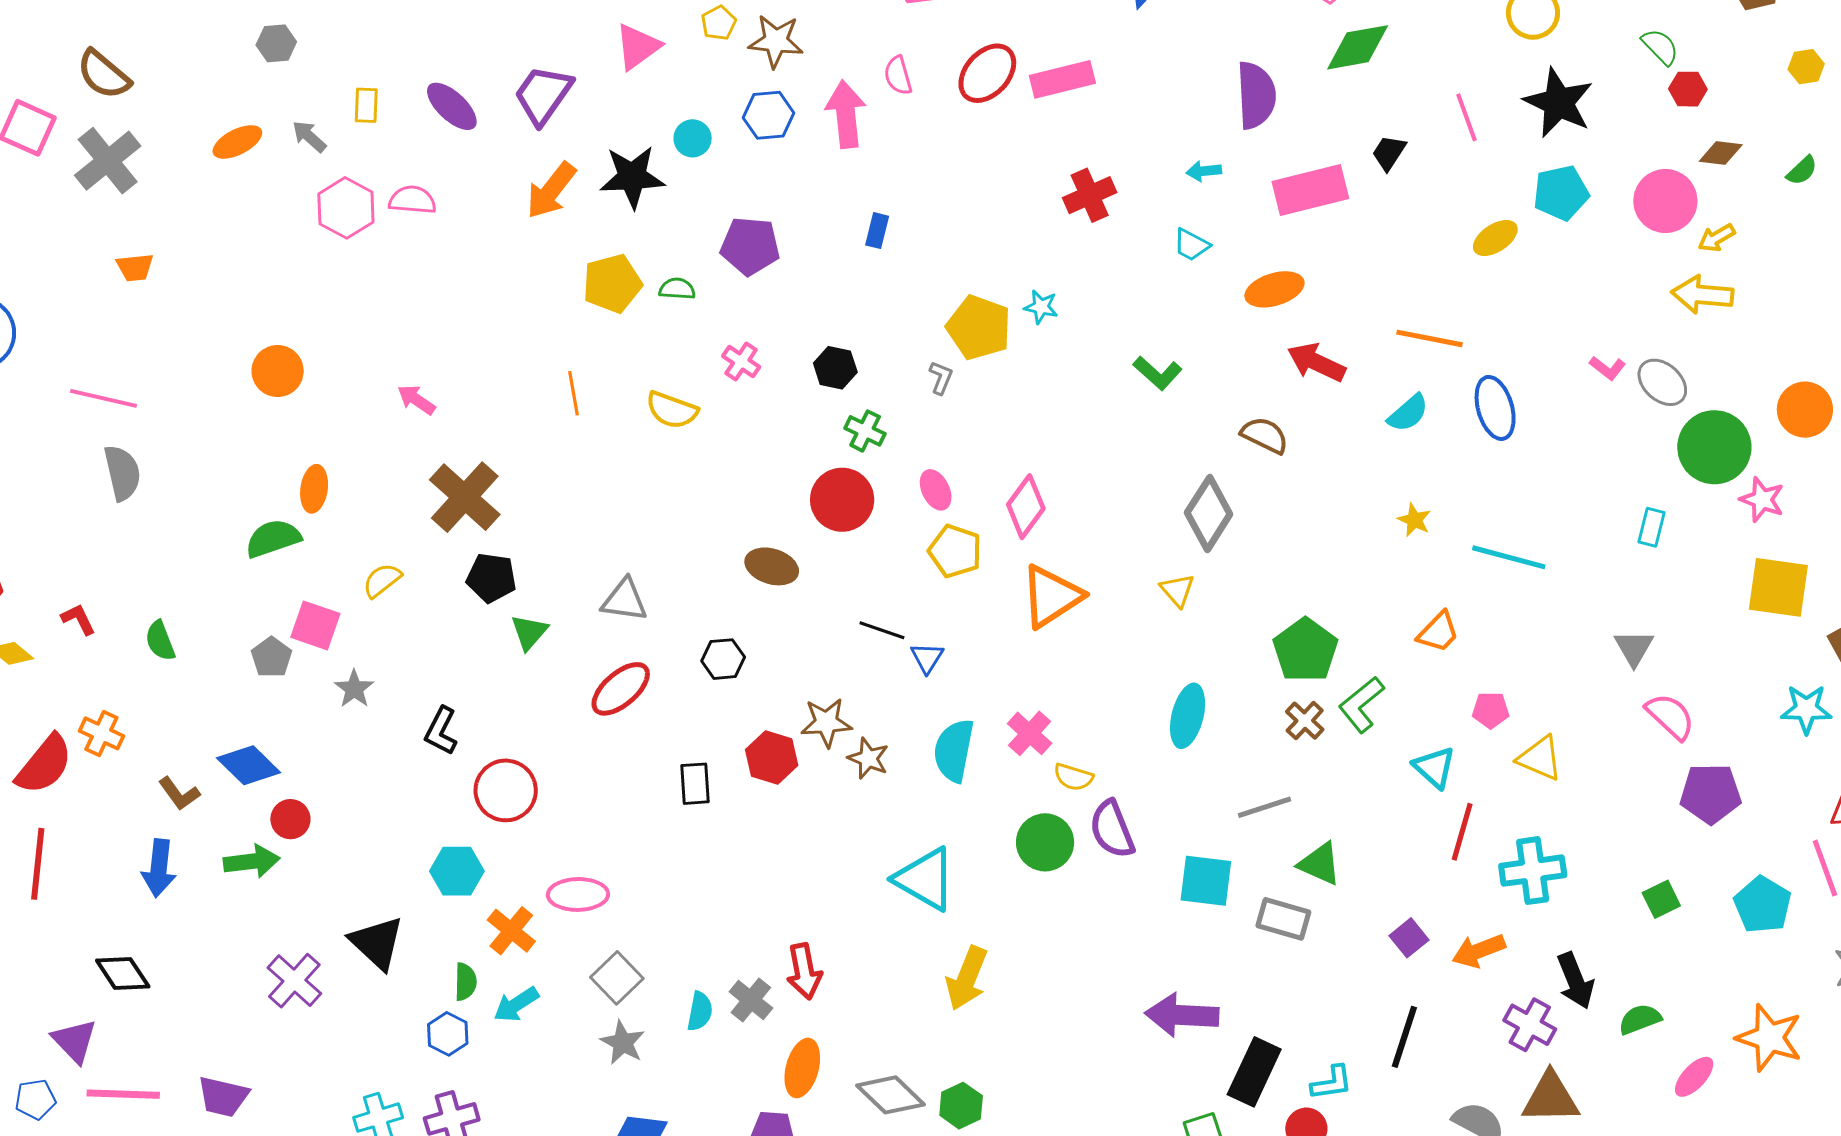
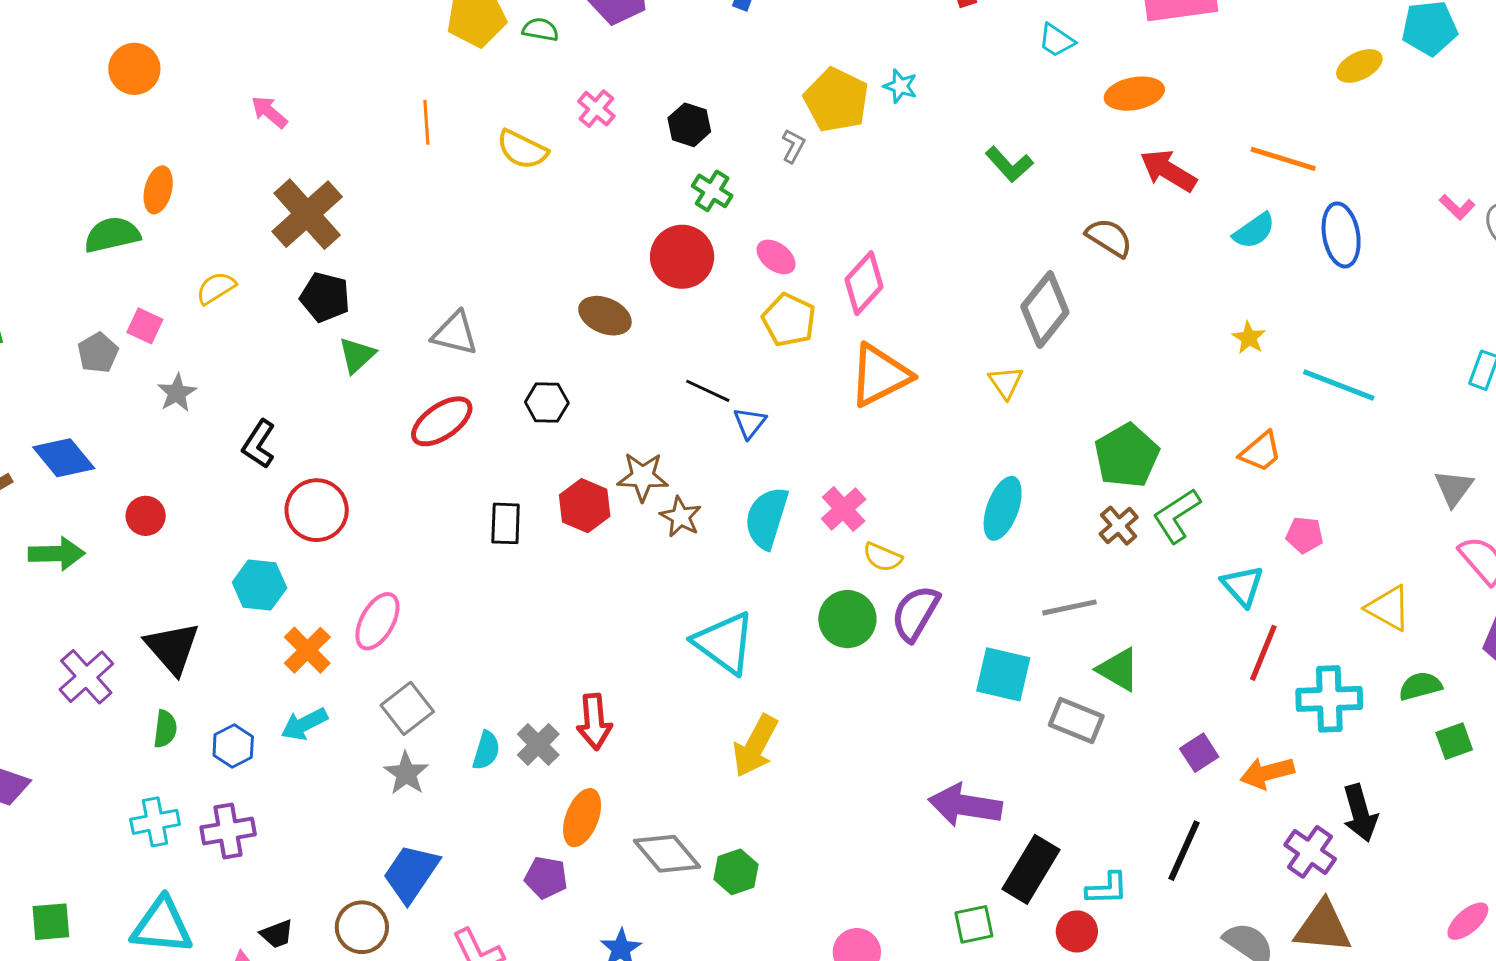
pink ellipse: (936, 490) -> (776, 257), turned -33
pink square: (315, 625) -> (145, 326), size x0.7
yellow triangle: (1540, 758) -> (1388, 608), moved
red circle: (290, 819) -> (146, 516), moved
purple semicircle: (1112, 829) -> (915, 613), turned 46
pink ellipse: (578, 894) -> (377, 621), turned -66
green semicircle: (465, 982) -> (165, 729), moved
green semicircle: (1640, 1019) -> (1420, 686), moved

